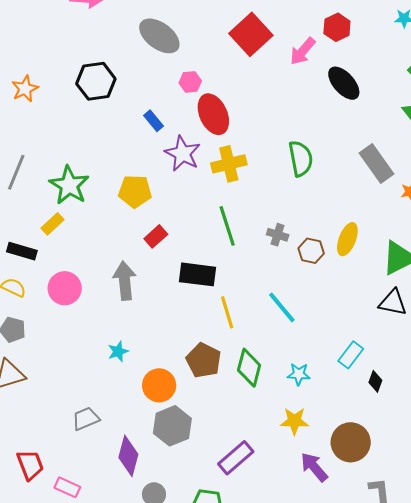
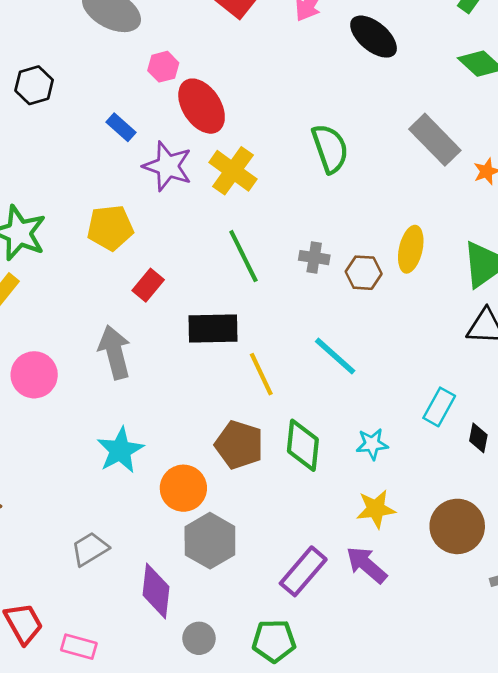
black hexagon: (96, 81) -> (34, 85), size x0.7
yellow cross: (229, 164) -> (233, 171), turned -32
cyan star: (118, 351) -> (120, 450), size x1.6
purple arrow: (314, 467) -> (367, 565), moved

